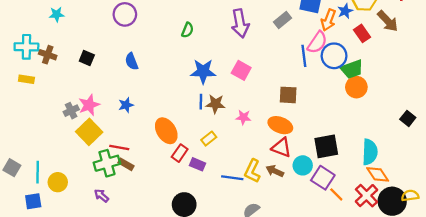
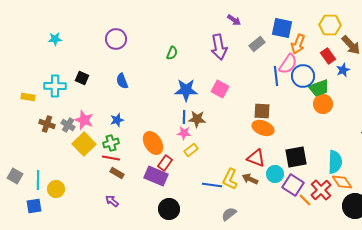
blue star: (345, 11) -> (343, 70), moved
cyan cross: (26, 47) -> (55, 86), moved
brown cross: (48, 55) -> (47, 124), moved
pink star: (89, 105) -> (84, 120), turned -30
gray cross: (71, 111) -> (68, 125), turned -32
pink star: (243, 117) -> (184, 133), moved
orange ellipse: (280, 125) -> (263, 128), moved
green cross: (107, 163) -> (111, 143), moved, size x0.7
purple rectangle: (198, 164) -> (156, 176), moved, size x1.6
purple arrow: (101, 196) -> (112, 201), moved
red cross: (366, 196) -> (321, 190), moved

